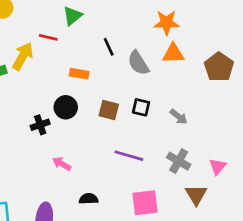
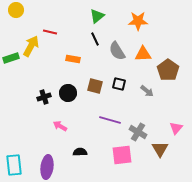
green triangle: (72, 16) -> (97, 16), moved
orange triangle: (173, 54) -> (143, 54), moved
brown pentagon: (219, 67) -> (168, 70), moved
black circle: (66, 107) -> (68, 93), moved
gray cross: (179, 161) -> (138, 132), moved

